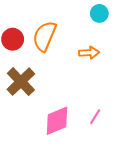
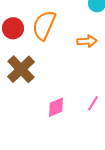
pink diamond: (57, 121) -> (56, 107), size x0.7

